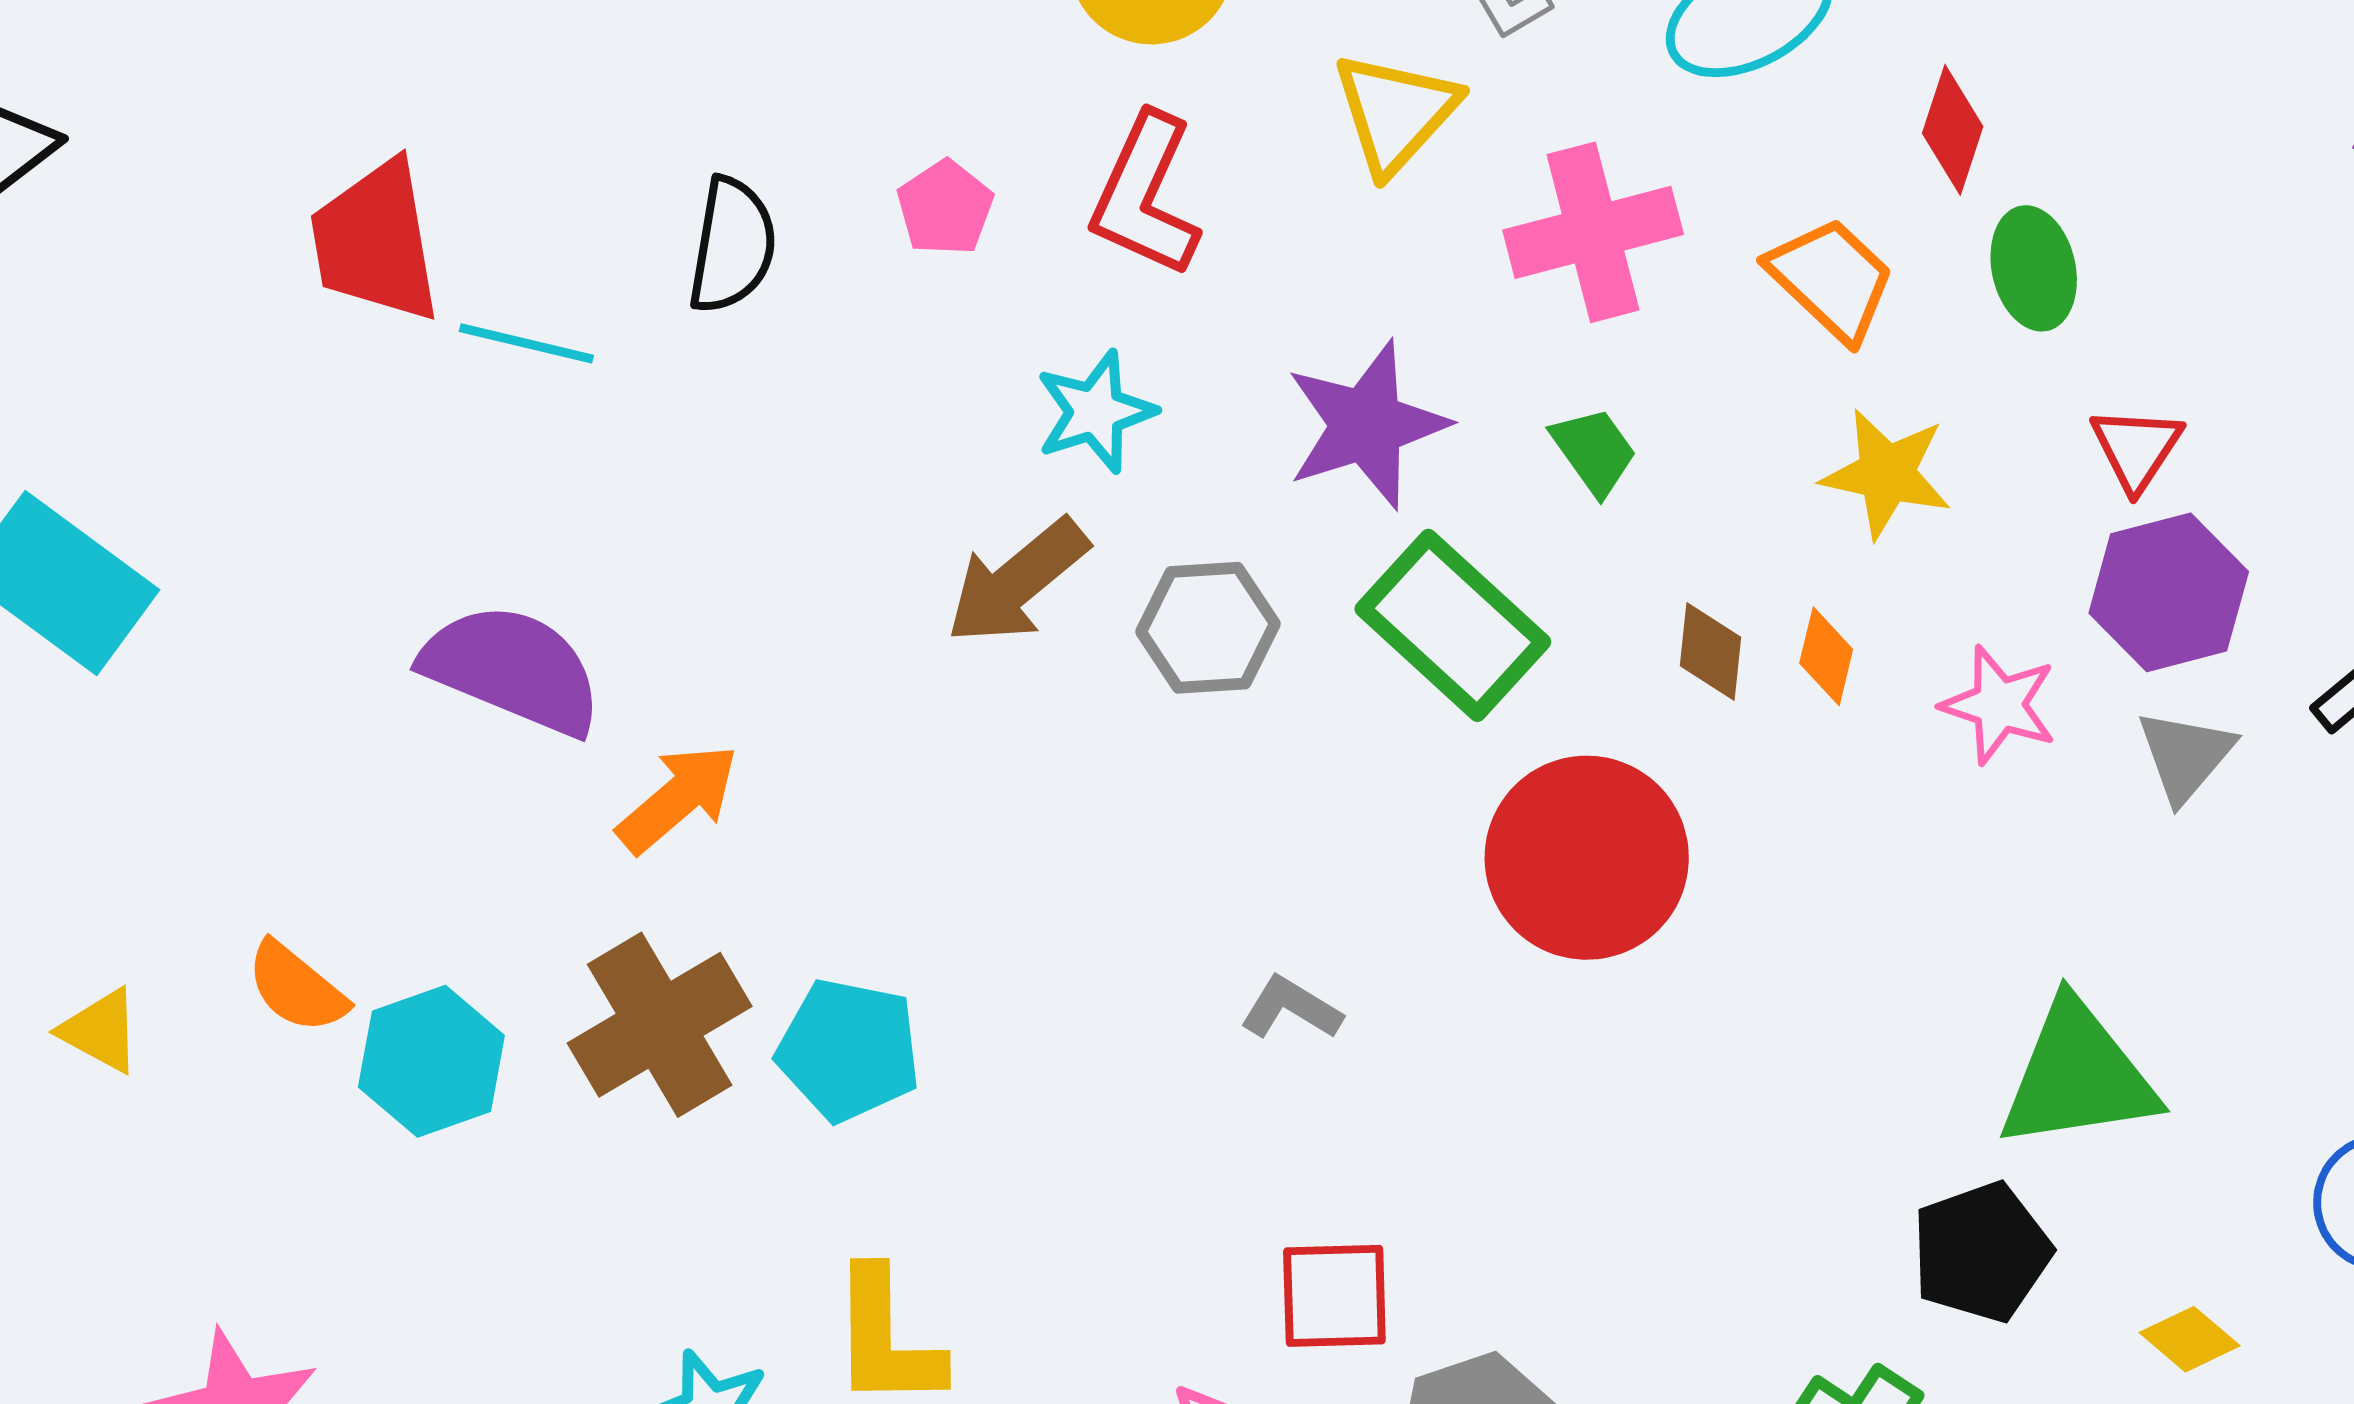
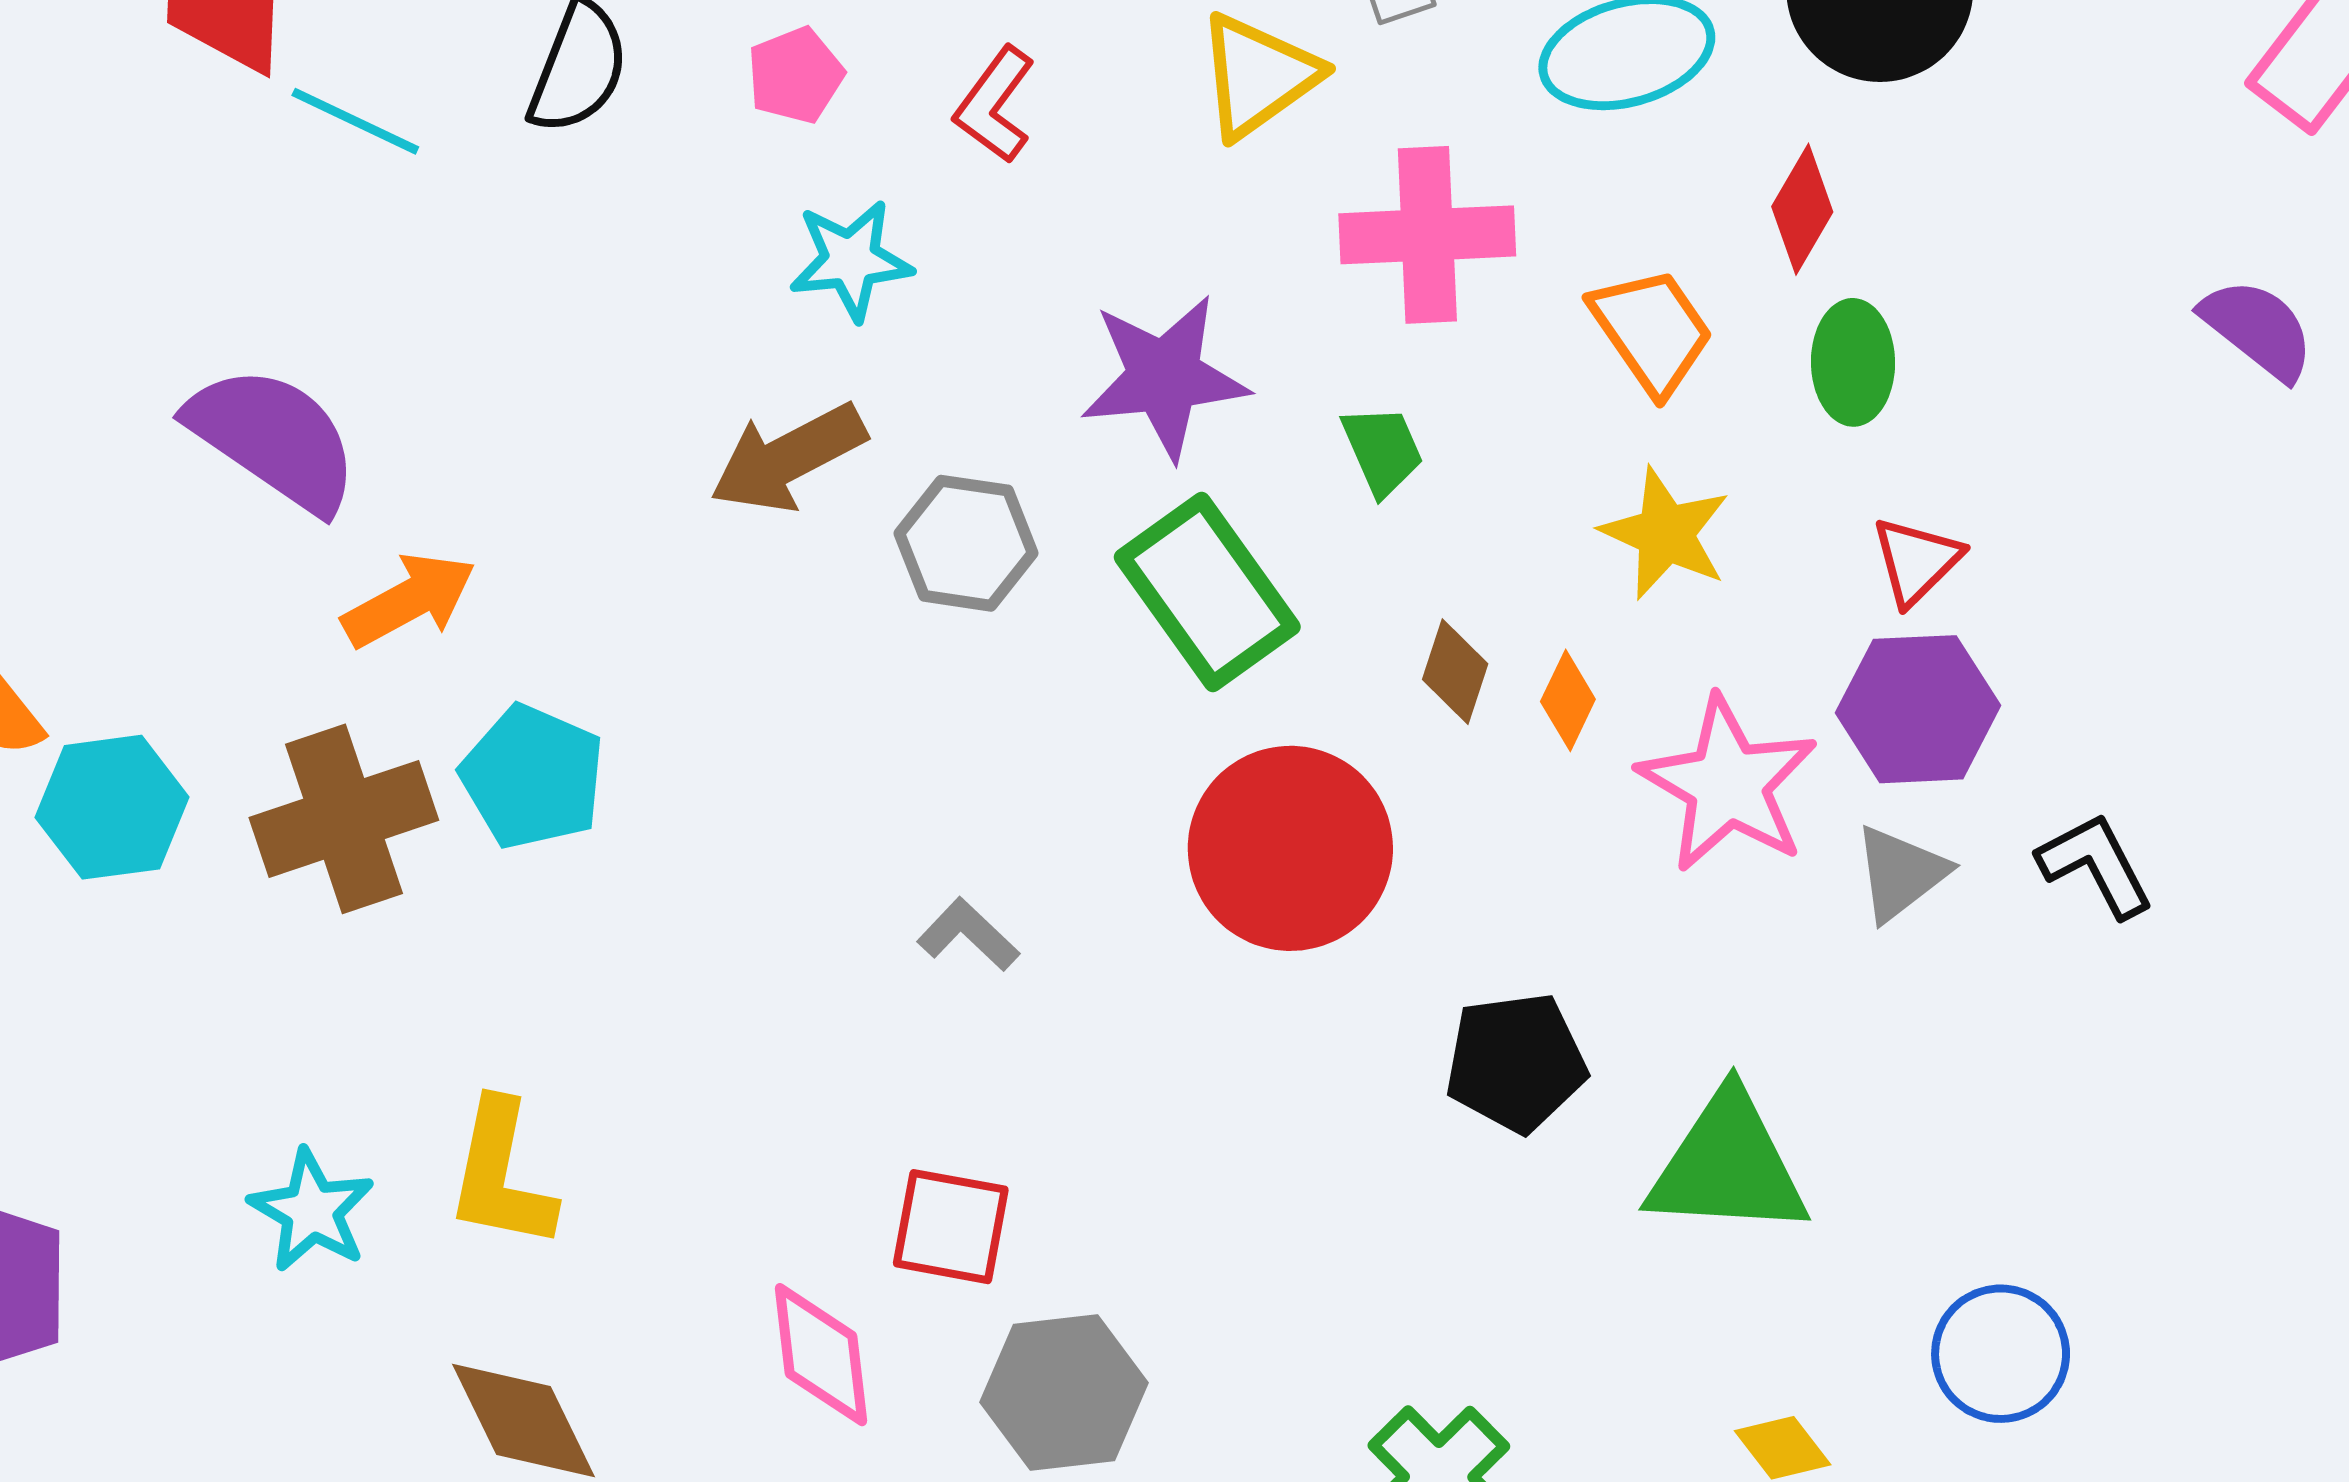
red L-shape: (1145, 195) -> (995, 105), size x0.7
cyan star: (1095, 412) -> (851, 260), moved
pink star: (1999, 705) -> (1728, 784), size x1.5
cyan pentagon: (849, 1050) -> (533, 777), moved
black pentagon: (1981, 1252) -> (1516, 1062), moved

